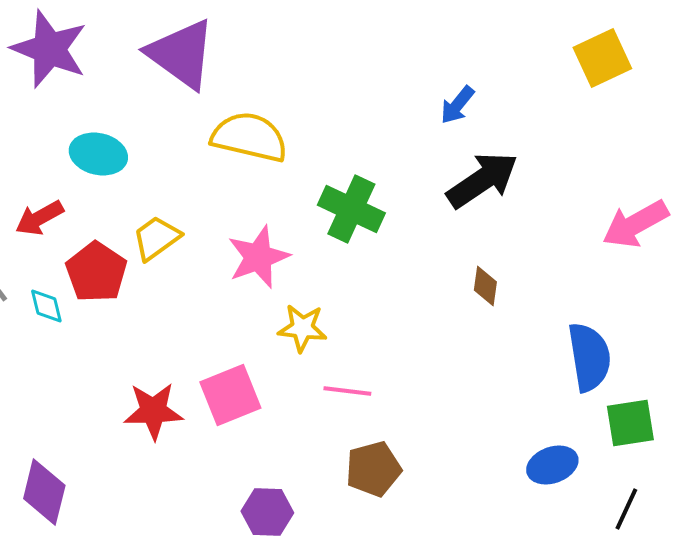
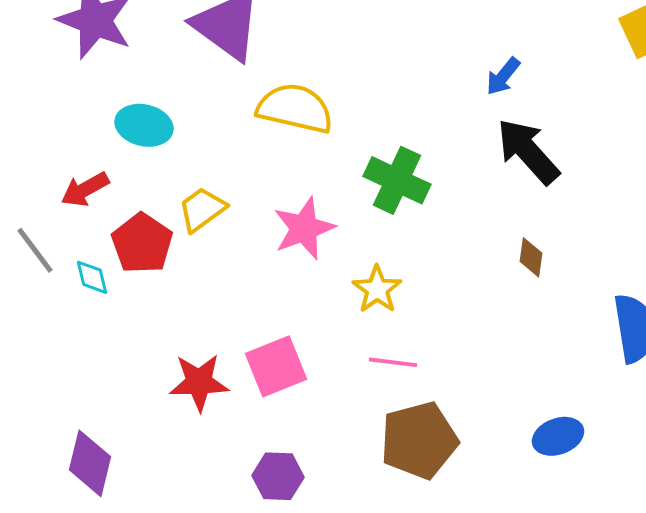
black arrow: (482, 180) -> (528, 151), turned -98
yellow star: (302, 328) -> (377, 289), moved, turned 30
blue ellipse: (552, 465) -> (558, 436), moved
brown pentagon: (373, 469) -> (419, 440), size x1.4
purple hexagon: (267, 512) -> (278, 476), moved

